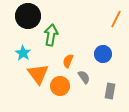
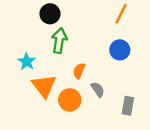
black circle: (28, 16) -> (50, 14), moved, size x0.7
orange line: (116, 19) -> (121, 14), moved
blue circle: (103, 54) -> (120, 50), moved

